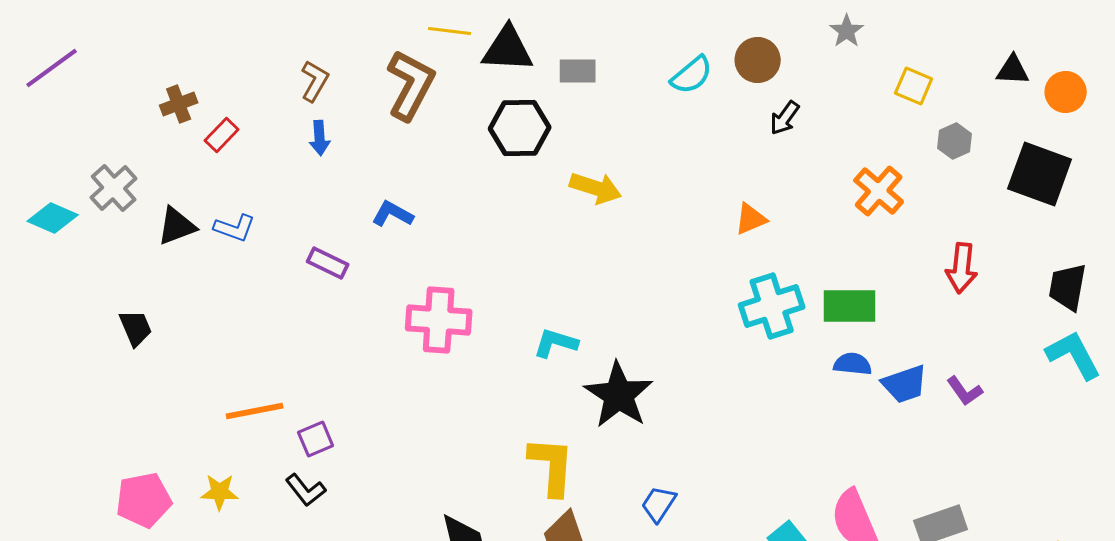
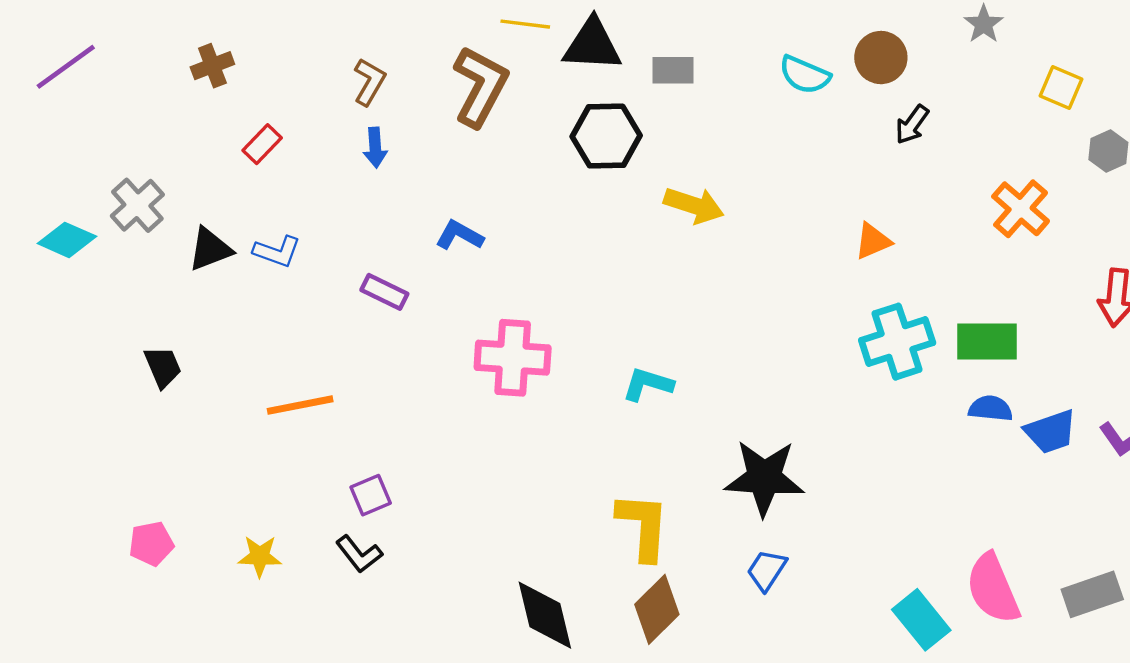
cyan semicircle: (692, 75) -> (805, 75), turned 63
brown cross: (179, 104) -> (212, 66), moved
black star: (619, 395) -> (764, 478), moved, turned -30
orange line: (255, 411) -> (300, 405), moved
pink pentagon: (144, 500) -> (151, 544), moved, size x0.7

